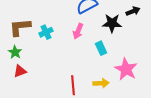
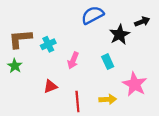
black star: (112, 23) -> (120, 35), turned -30
pink arrow: (78, 31) -> (73, 60), moved
red triangle: (20, 71) -> (50, 86), moved

